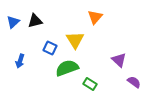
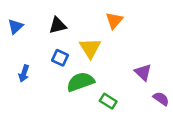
black triangle: (35, 21) -> (58, 25), moved

